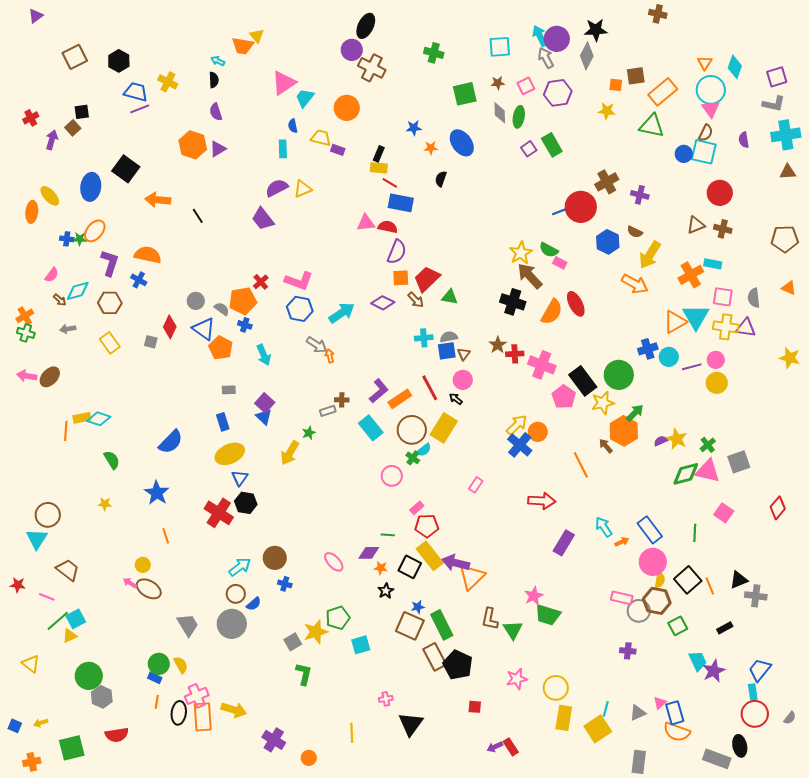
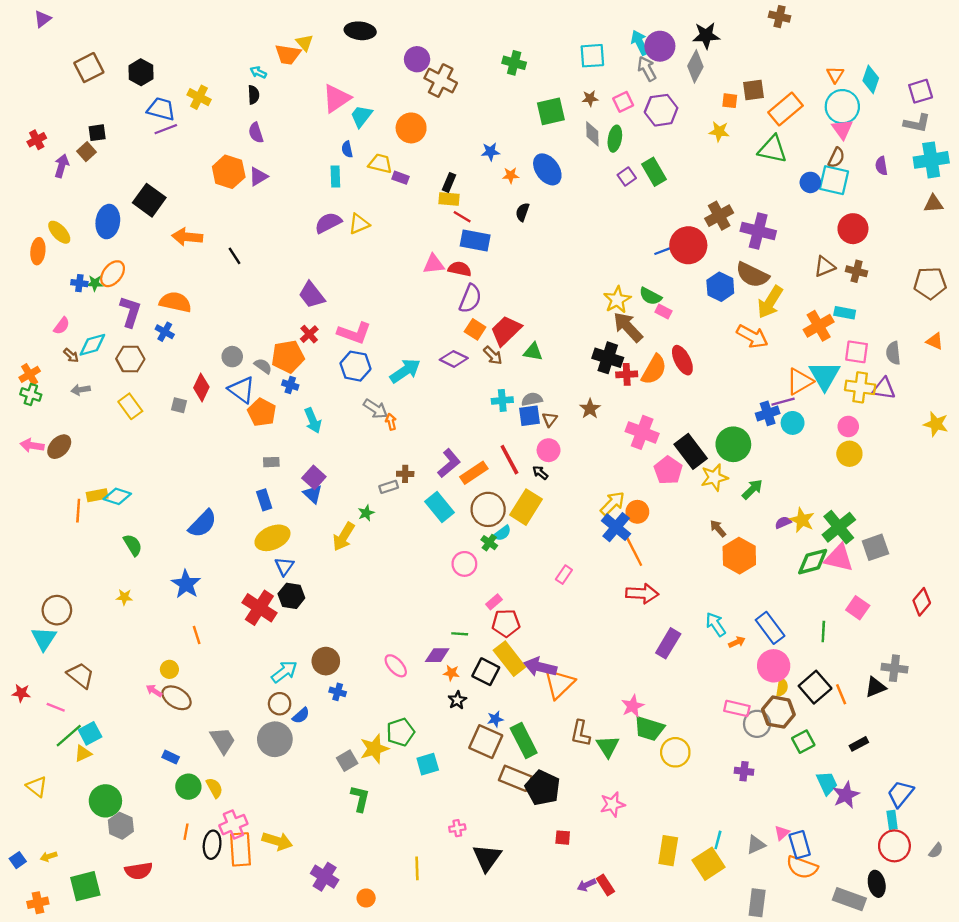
black ellipse: (366, 26) -> (360, 31), moved, turned 70
purple cross: (640, 195) -> (758, 231), size x1.6
purple trapezoid: (263, 219) -> (312, 295), moved
brown semicircle: (635, 232) -> (752, 275), size x1.8
orange square: (401, 278) -> (475, 329), turned 36
red cross: (515, 354) -> (627, 374), moved
purple line: (692, 367) -> (783, 402), moved
orange hexagon: (624, 431) -> (739, 556), moved
green cross: (708, 445) -> (839, 527), size x1.8
orange line: (581, 465) -> (634, 551), moved
gray cross: (756, 596) -> (894, 668), moved
brown rectangle: (435, 657) -> (515, 778), turned -40
blue rectangle: (155, 678) -> (171, 757), moved
yellow circle: (556, 688) -> (675, 752), moved
blue square: (15, 726) -> (18, 860), turned 32

